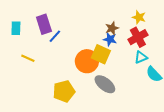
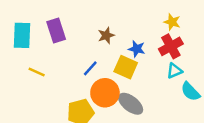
cyan rectangle: (16, 28) -> (22, 35), size x1.5
brown star: (112, 28) -> (106, 35), moved
blue line: (55, 36) -> (90, 68), moved
orange circle: (87, 61) -> (105, 93), moved

